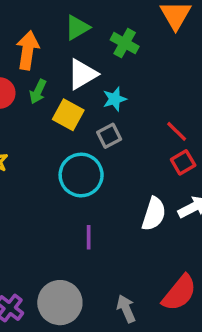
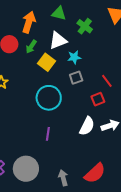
green triangle: (77, 28) -> (59, 13), turned 35
gray square: (109, 136) -> (76, 78), moved
red square: (183, 162) -> (98, 99), moved

